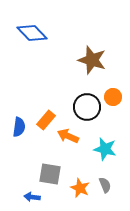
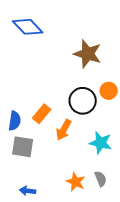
orange arrow: (68, 136) -> (64, 130), turned -85
gray square: (50, 174) -> (23, 147), moved

